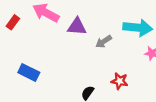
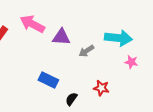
blue rectangle: (29, 73) -> (48, 80), moved

